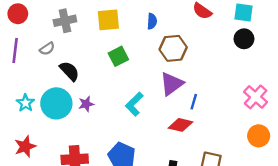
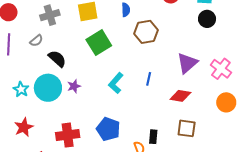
green square: (118, 56) -> (99, 43), size x1.4
purple triangle: (172, 84) -> (187, 63), moved
blue line: (194, 102) -> (149, 79), moved
red diamond: (180, 125) -> (180, 96), moved

